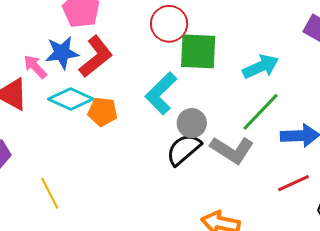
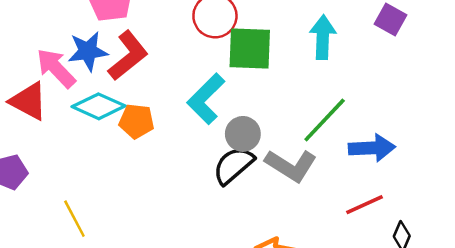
pink arrow: (35, 67) -> (56, 68), size x1.4
cyan arrow: (261, 67) -> (323, 37), moved, turned -63

